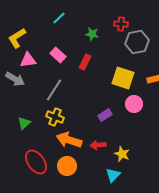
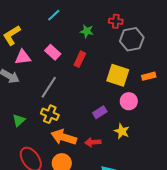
yellow star: (122, 154) -> (122, 131), moved

